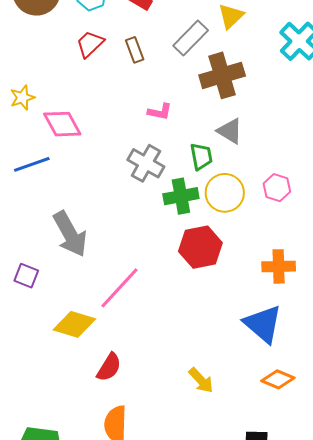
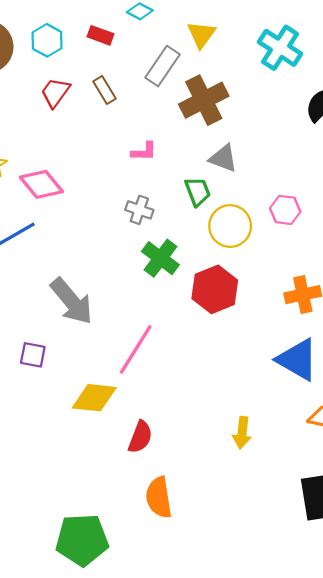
gray cross: (146, 163) -> (139, 210), size x0.7
green cross: (181, 196) -> (160, 258), moved, turned -32
yellow arrow: (201, 380) -> (242, 433), turned 60

